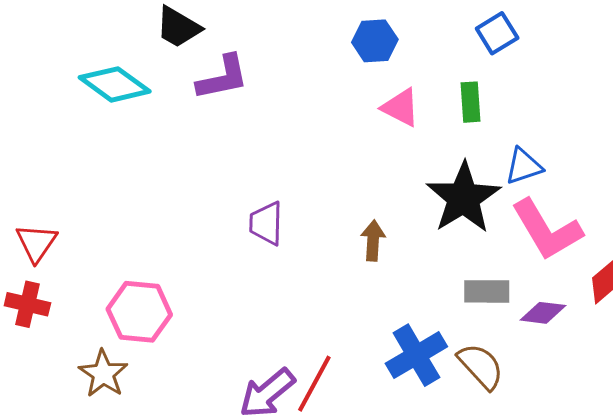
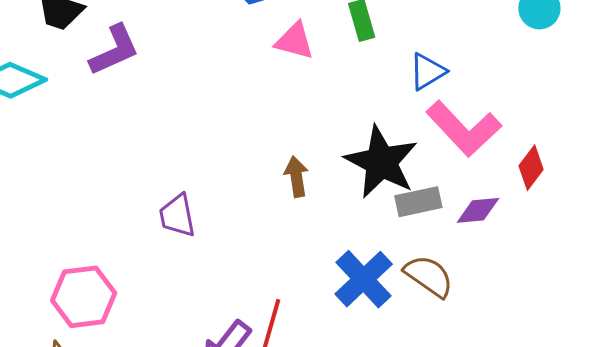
black star: (463, 198) -> (381, 162), moved
purple trapezoid: (266, 223) -> (177, 216), moved

